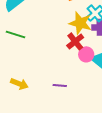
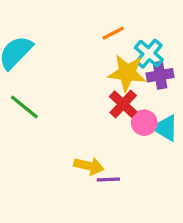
green line: (16, 35) -> (24, 107), turned 30
yellow arrow: (19, 84) -> (89, 166), moved

